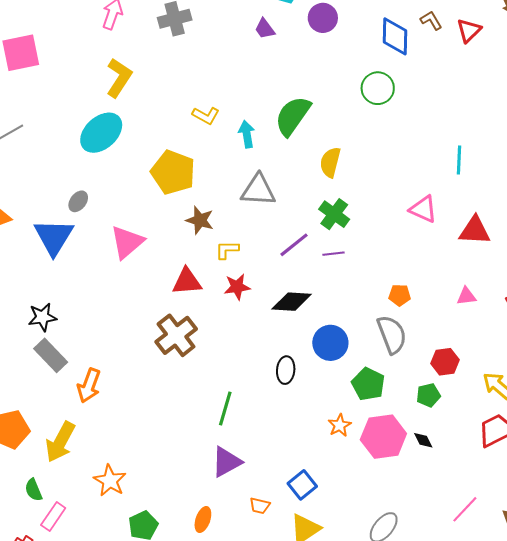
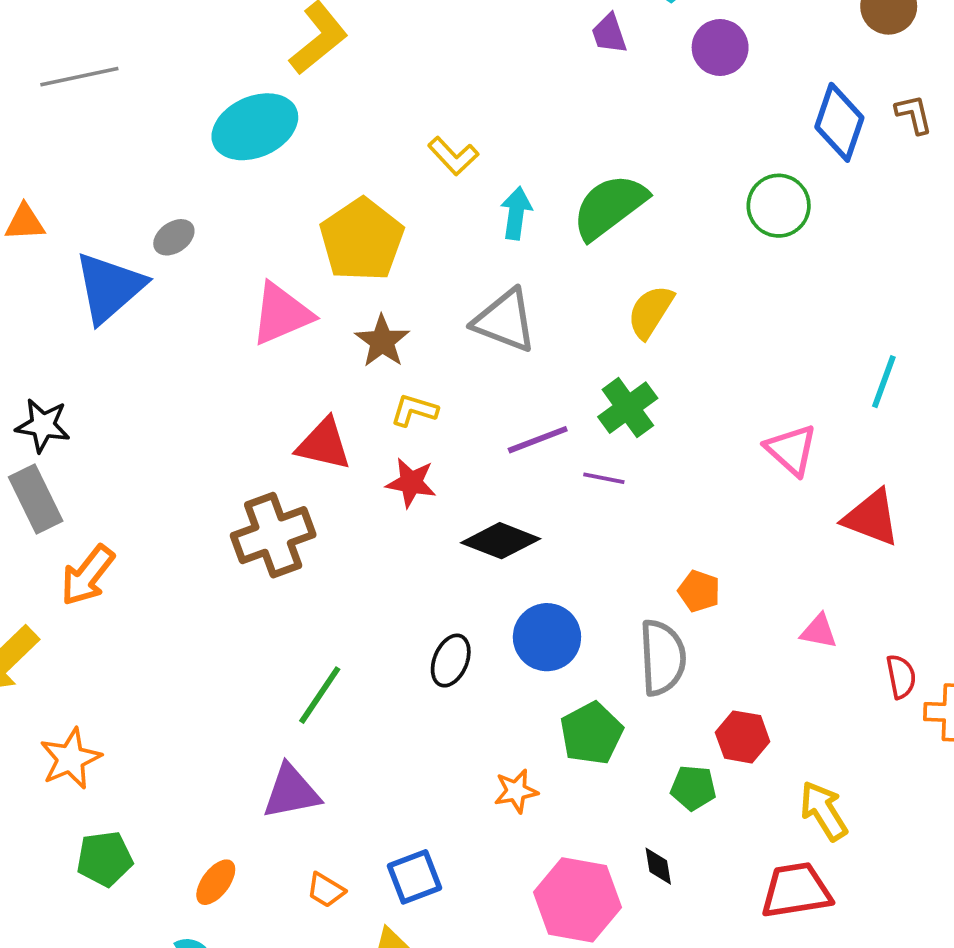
pink triangle: (127, 242) -> (281, 314), moved
pink hexagon: (383, 437) -> (577, 900), moved

